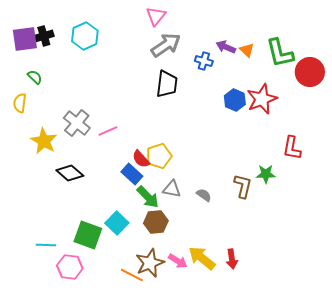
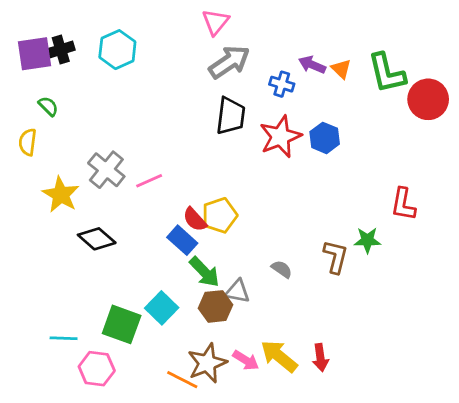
red star: (262, 99) -> (280, 137), moved
gray triangle: (172, 189) -> (238, 291), moved

